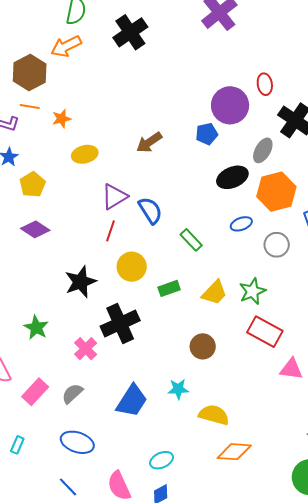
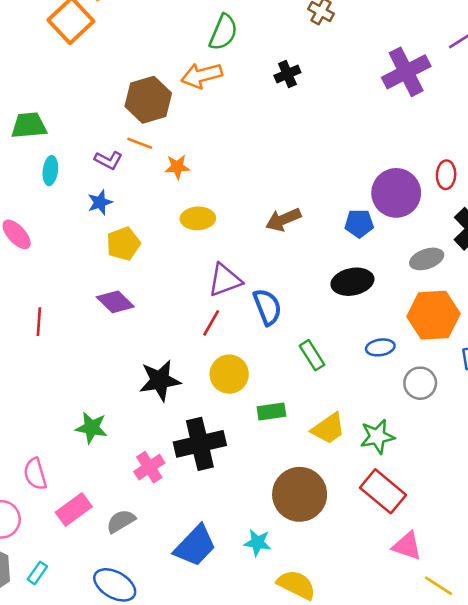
black cross: (130, 32) -> (287, 74), size x0.6
gray ellipse: (263, 150) -> (427, 259), turned 30
black ellipse: (232, 177) -> (352, 282), moved
green star: (36, 328) -> (92, 428), turned -30
brown circle: (203, 346) -> (300, 494), size x1.6

